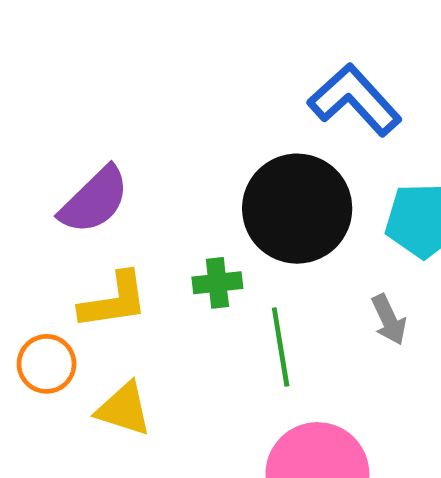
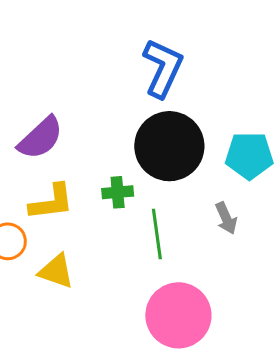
blue L-shape: (355, 100) -> (163, 68), moved, turned 66

